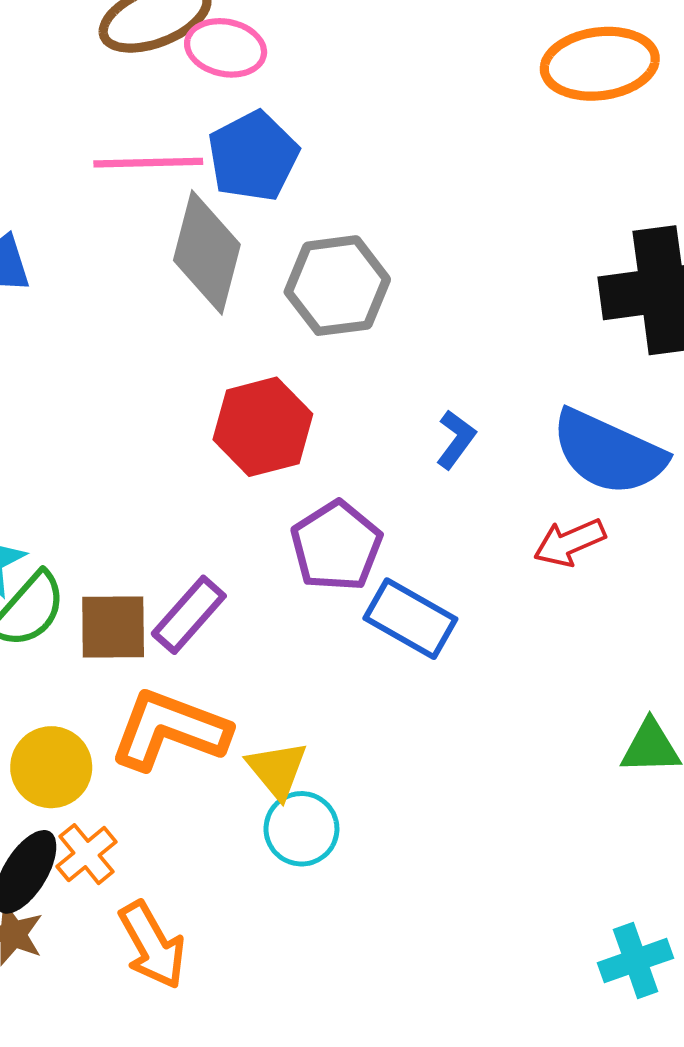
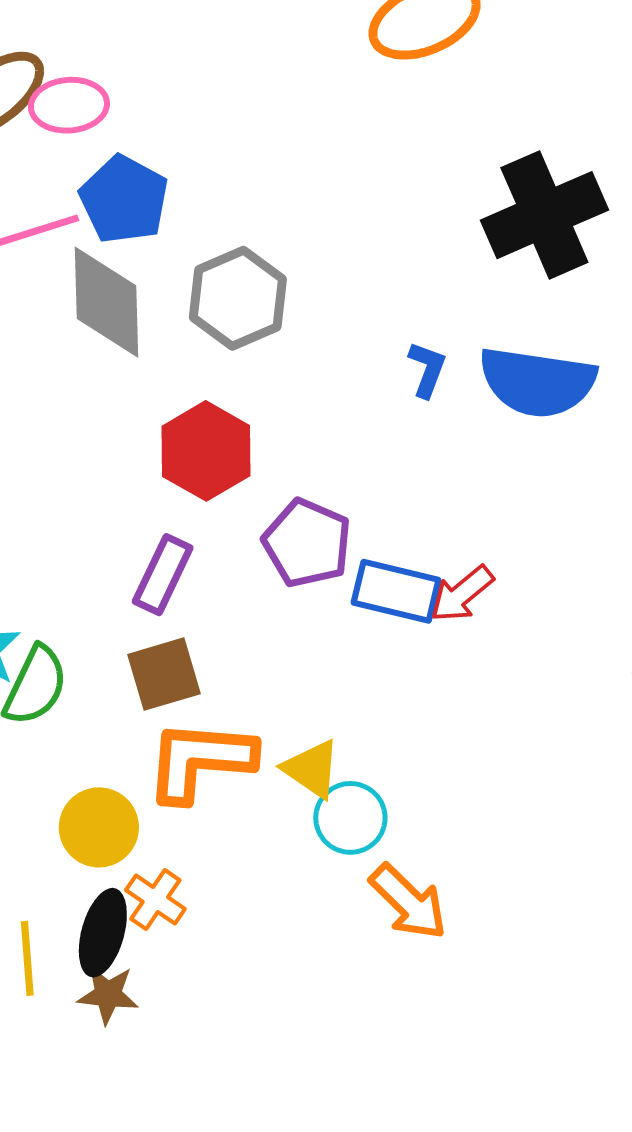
blue L-shape: (456, 439) -> (427, 369), moved
red arrow: (569, 542) -> (462, 594), moved
purple rectangle: (189, 615) -> (163, 575), moved
brown square: (113, 627) -> (164, 674), moved
orange arrow: (152, 945) -> (408, 902), moved

